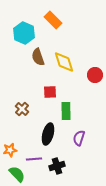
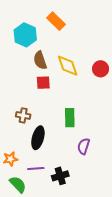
red circle: (95, 75) -> (101, 69), moved
red square: (50, 92) -> (43, 83), moved
brown cross: (22, 109) -> (23, 115), turned -32
black ellipse: (48, 134) -> (38, 138), moved

